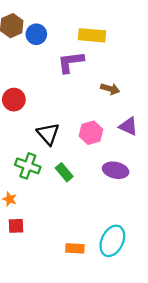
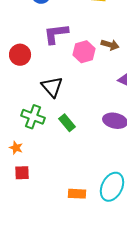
purple L-shape: (71, 62) -> (56, 34), moved
pink hexagon: (91, 133) -> (84, 52), moved

